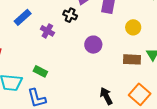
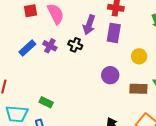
purple cross: (47, 31) -> (50, 46), moved
purple circle: (93, 45) -> (110, 75), moved

